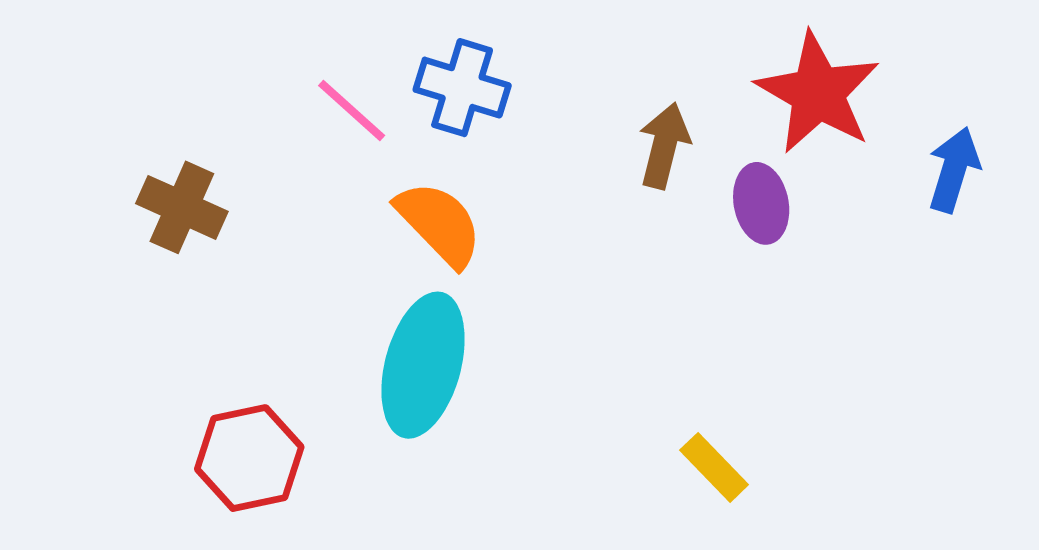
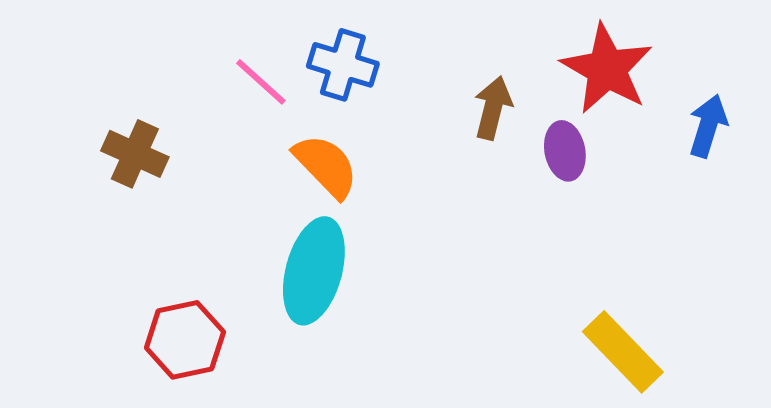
yellow rectangle: (714, 467) -> (623, 352), moved, size x1.6

